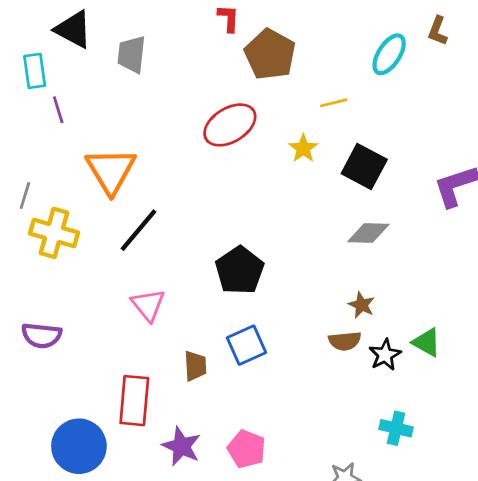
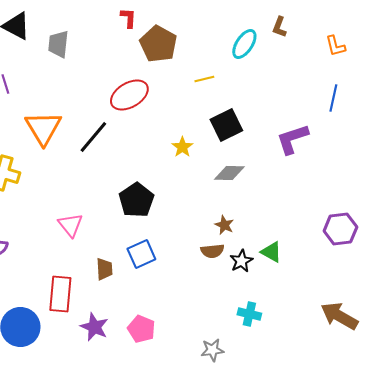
yellow star: (303, 148) -> (182, 147), moved
black square: (364, 166) -> (226, 125), turned 36
black line: (138, 230) -> (93, 137), moved

